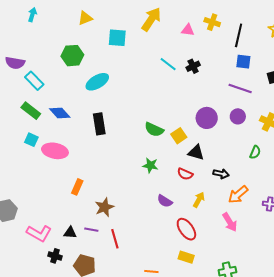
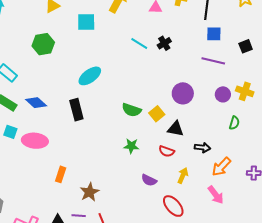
cyan ellipse: (97, 82) -> (90, 76), moved
purple circle: (238, 116) -> (223, 94), moved

